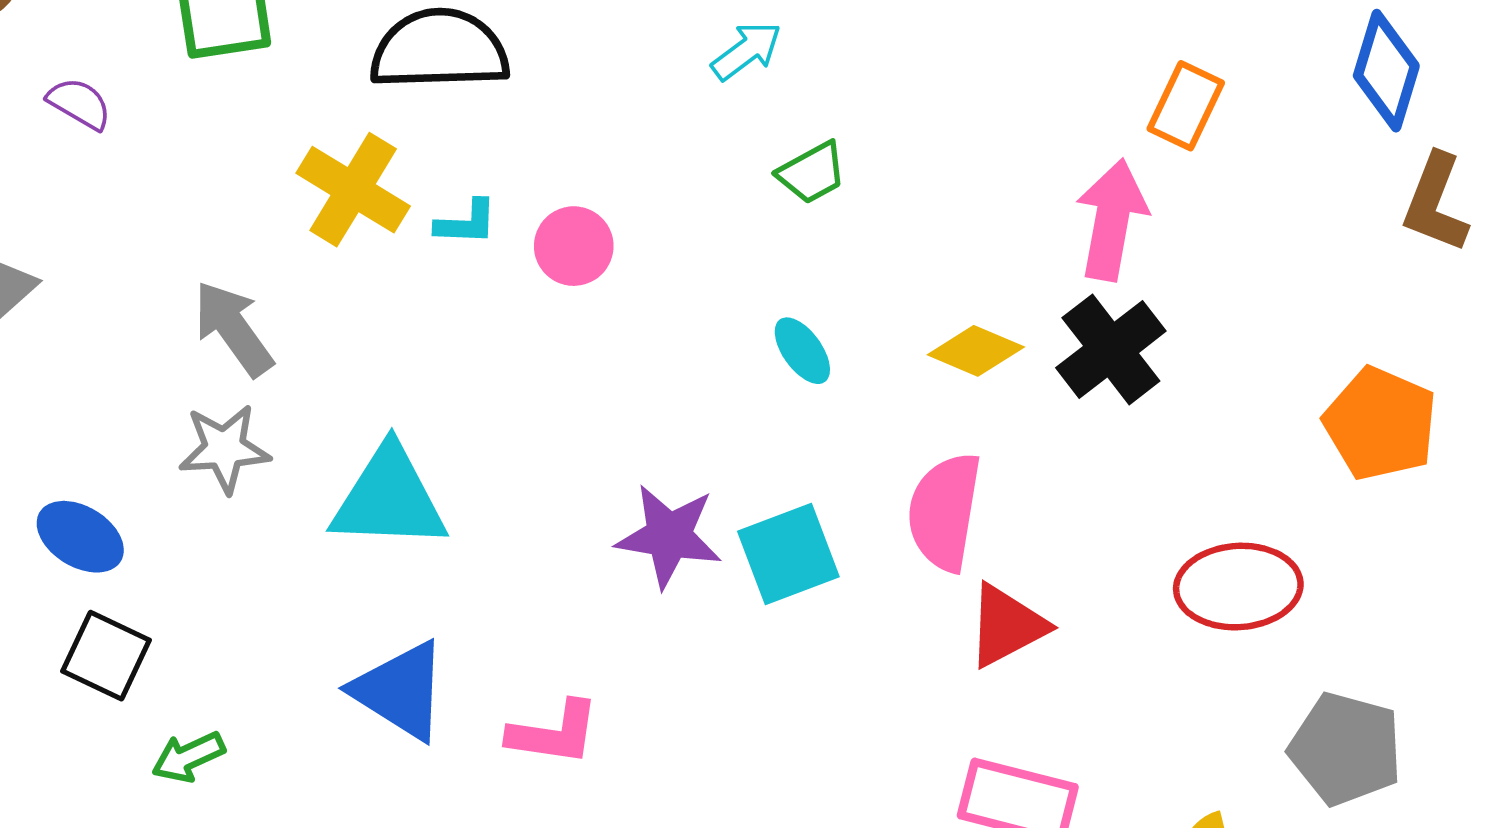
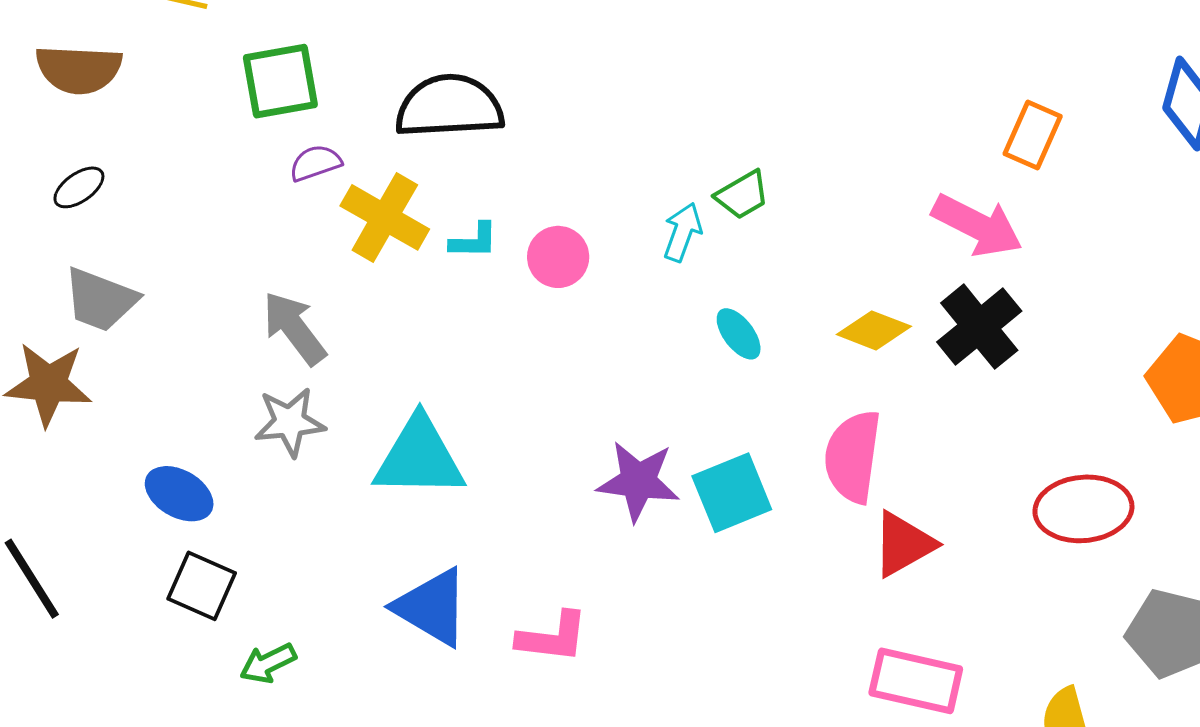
cyan arrow: (747, 51) -> (682, 232), moved, turned -32
purple semicircle: (79, 104) -> (315, 163), moved, turned -48
pink arrow: (1112, 220) -> (977, 225), turned 108

